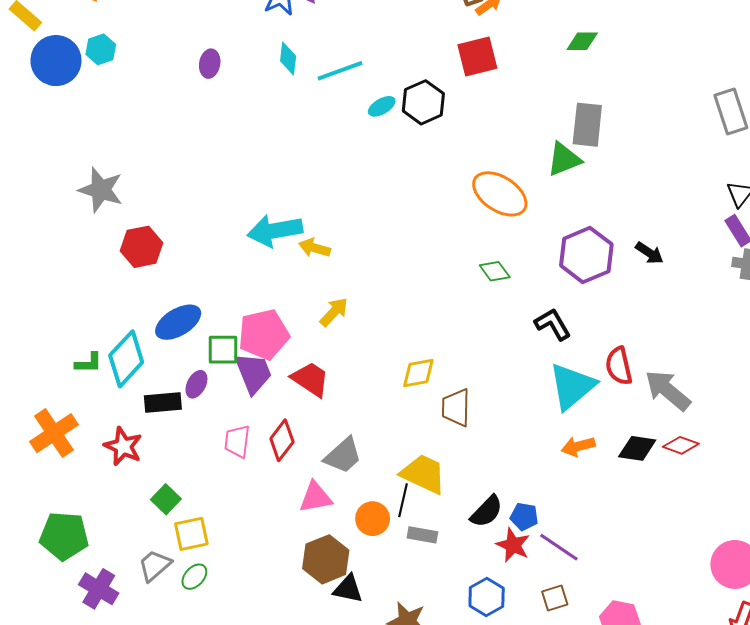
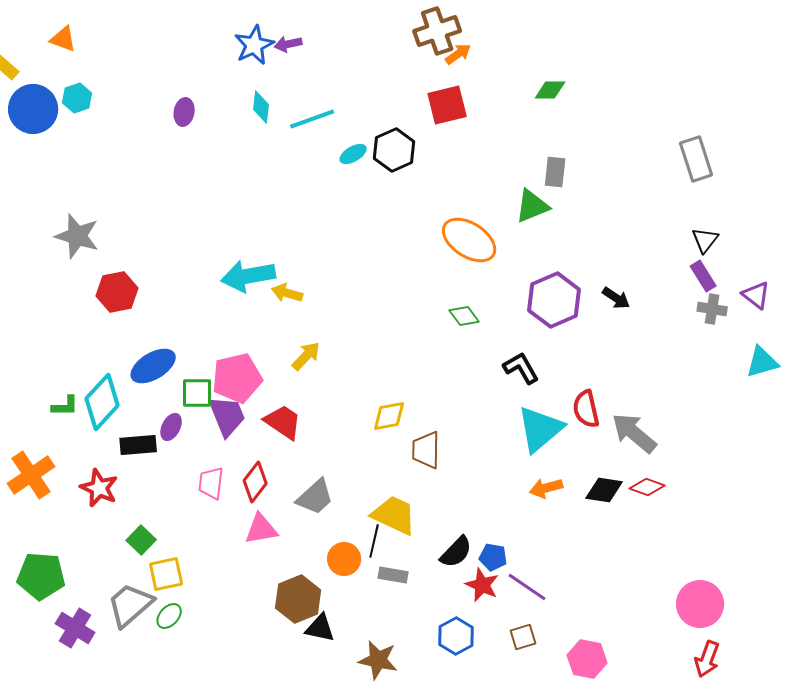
gray rectangle: (587, 125) -> (555, 172), size x0.7
pink triangle: (316, 497) -> (261, 529), moved
gray trapezoid: (155, 565) -> (130, 605), size x1.4

